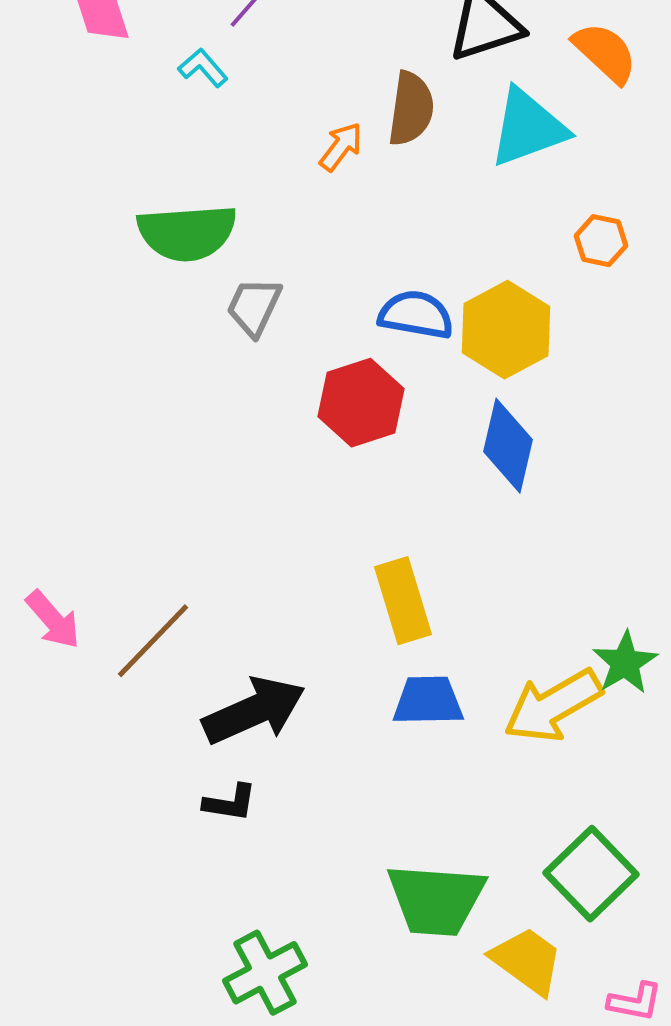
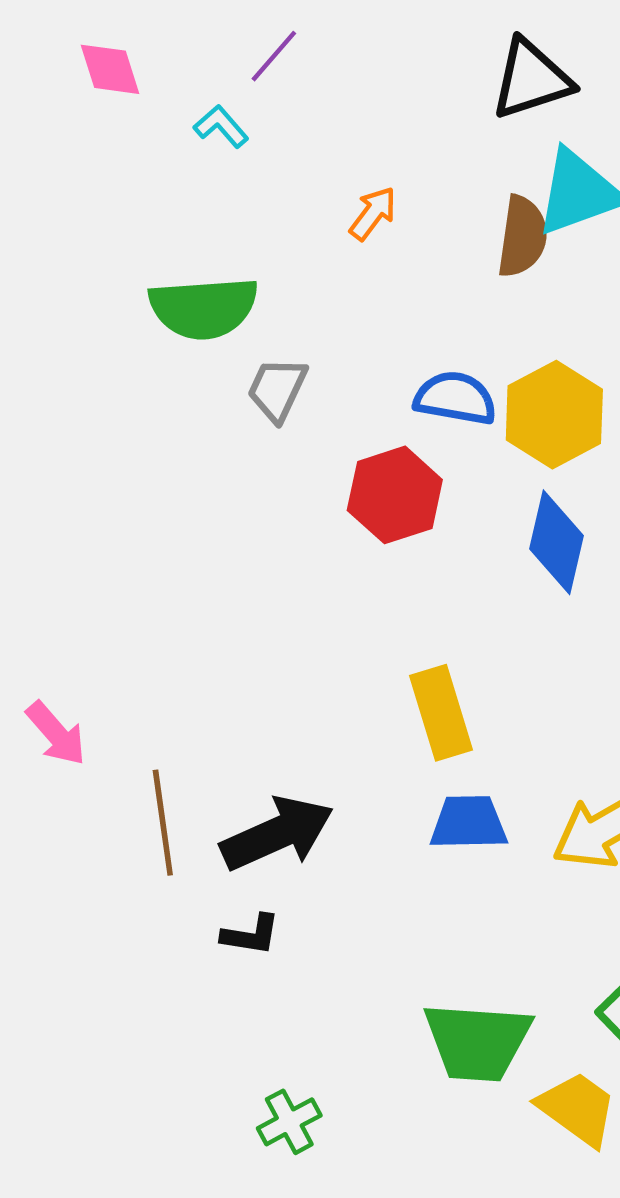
brown semicircle: (411, 109) -> (522, 236), moved
brown line: (153, 641) -> (163, 823), moved, turned -52
green cross: (265, 973) -> (289, 1122), size x0.7

